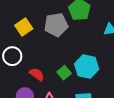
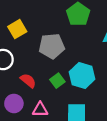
gray pentagon: (56, 25) -> (52, 46), moved

